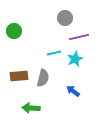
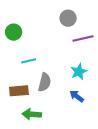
cyan line: (54, 53) -> (29, 61), moved
cyan star: (75, 59) -> (79, 72), moved
brown rectangle: (19, 76) -> (19, 91), moved

